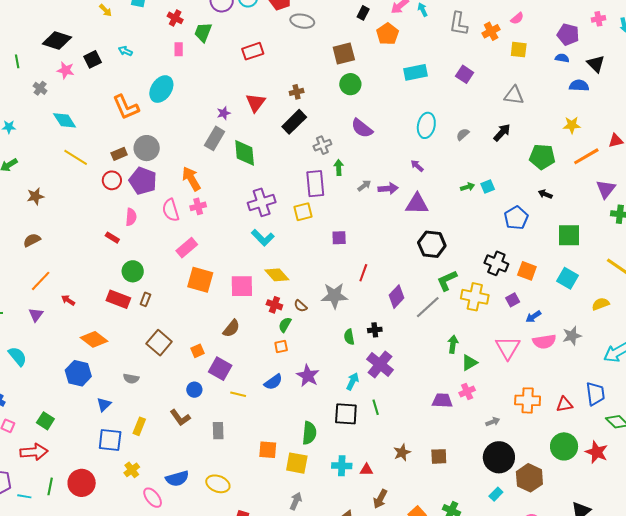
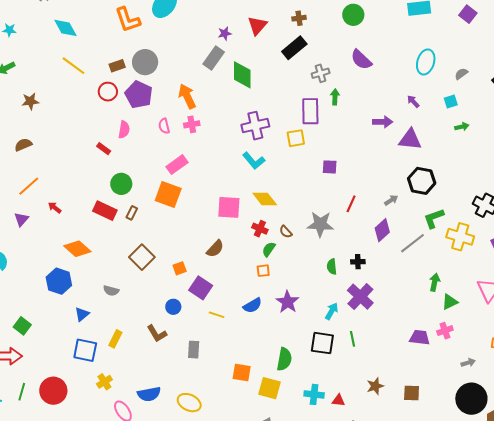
gray arrow: (364, 186) -> (391, 200), moved
cyan square: (488, 187) -> (451, 101), moved
pink semicircle: (171, 210) -> (164, 126), size x0.7
orange square: (200, 280) -> (168, 195), moved

